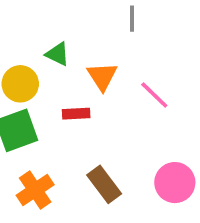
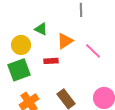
orange triangle: (102, 76) -> (65, 41), turned 30

